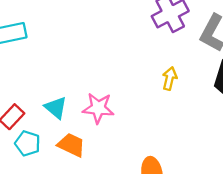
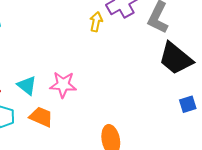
yellow arrow: (170, 79) -> (96, 22), moved

